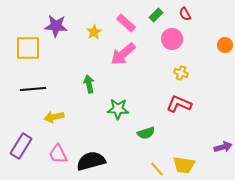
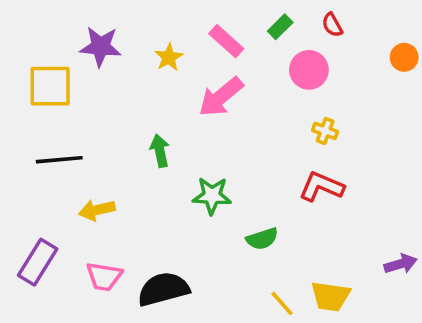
orange circle: (225, 45) -> (404, 57), moved
pink trapezoid: (58, 154) -> (104, 276), turned -55

